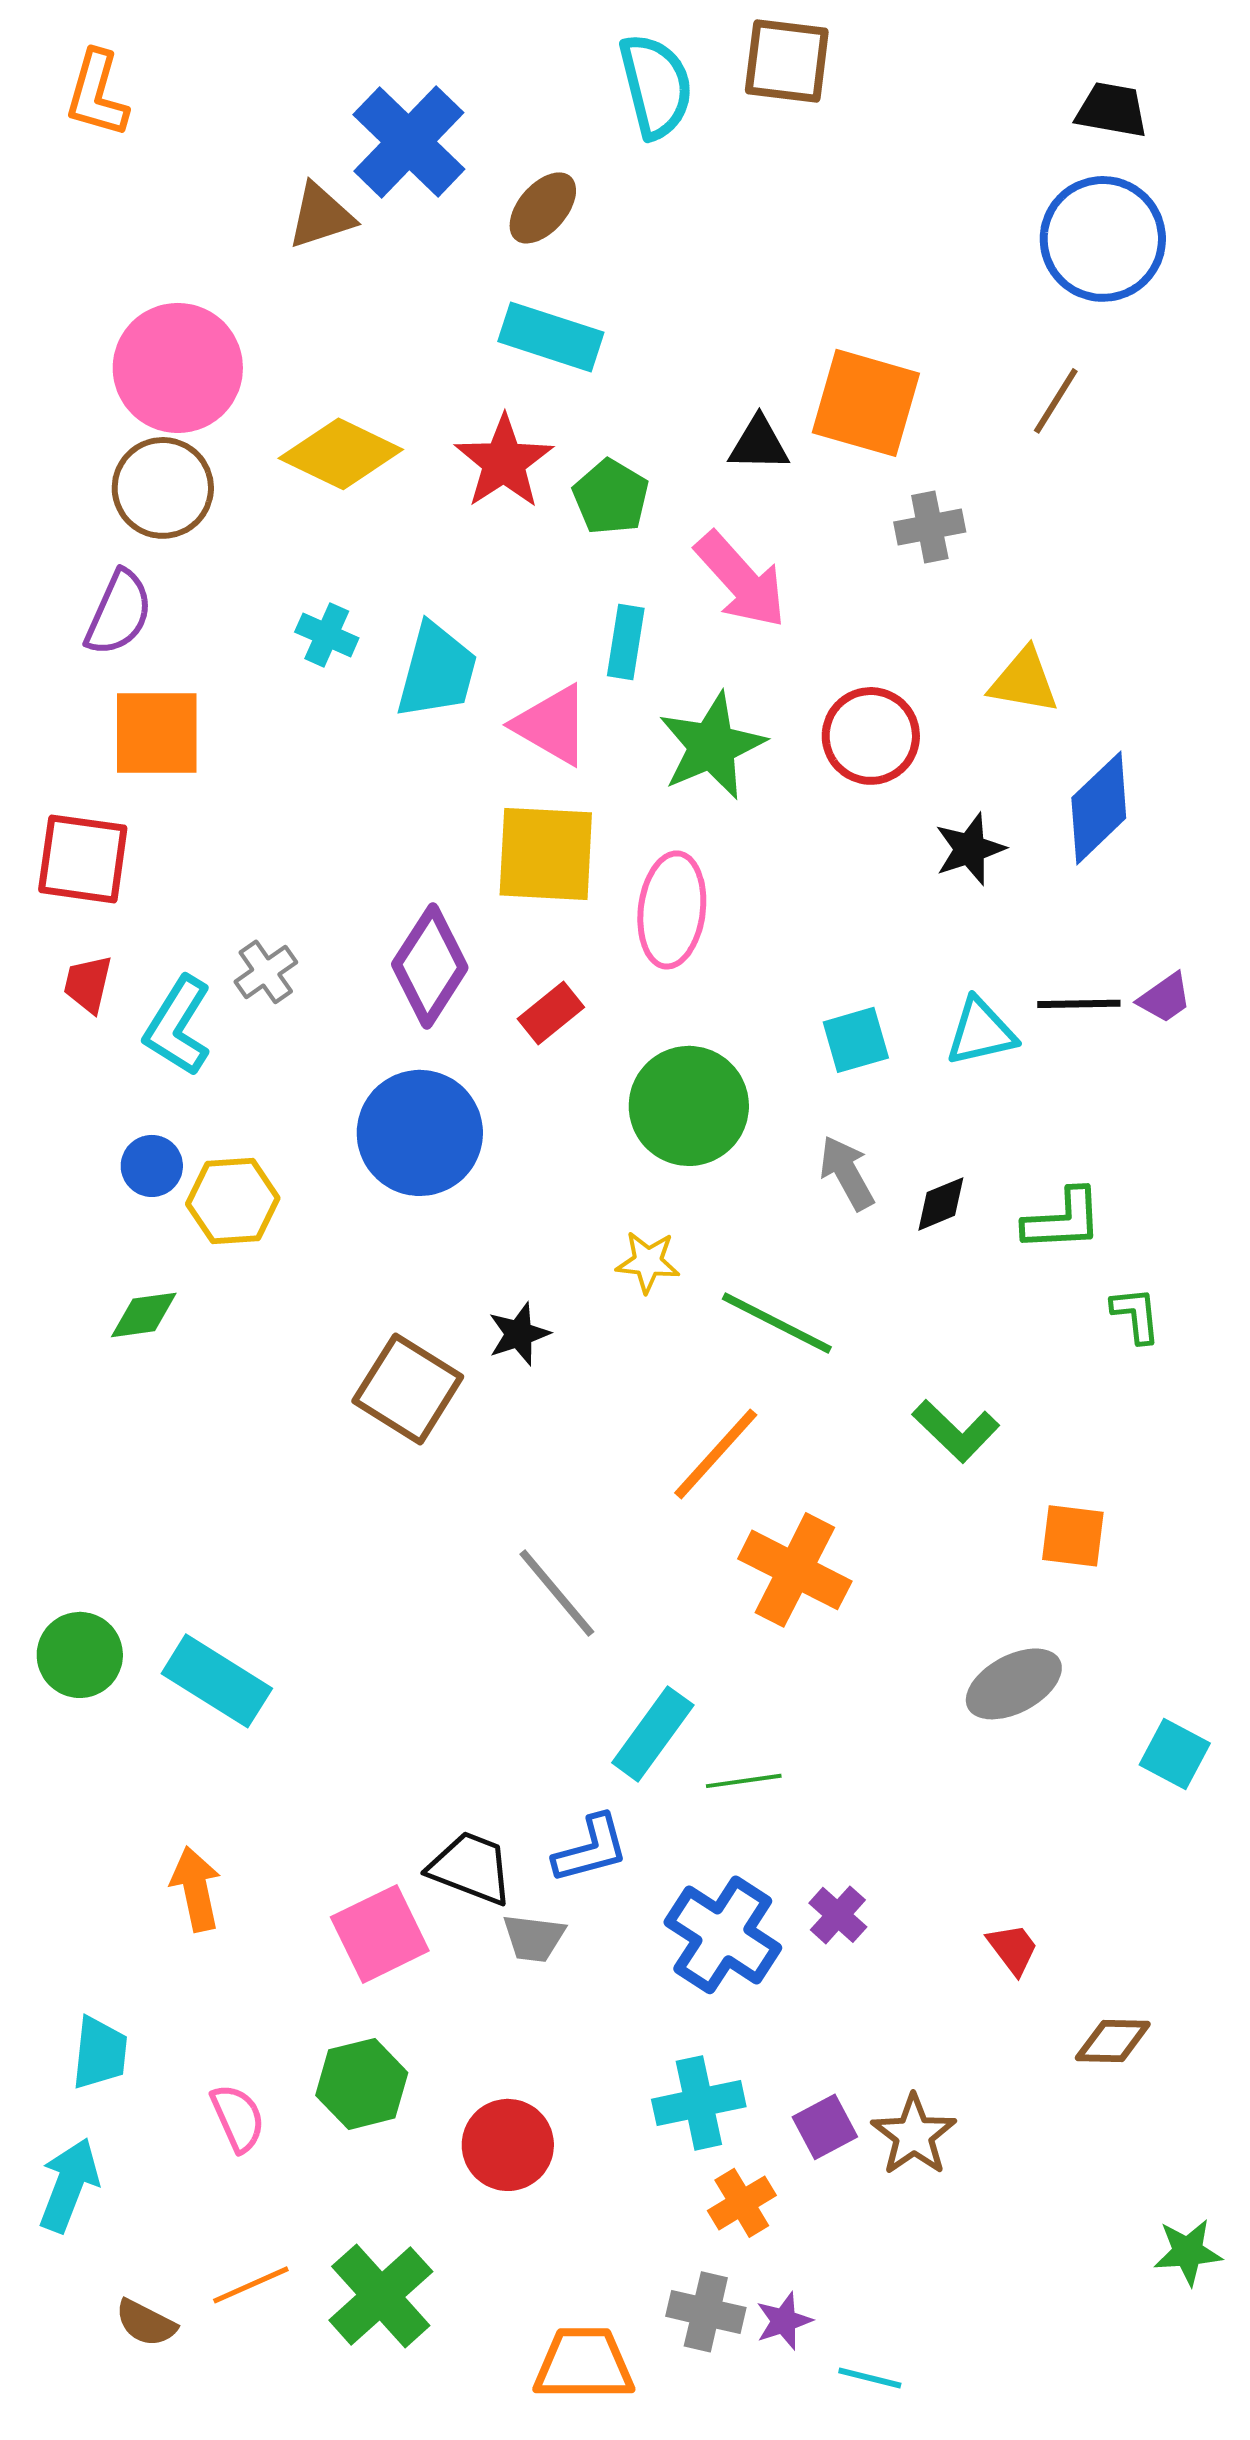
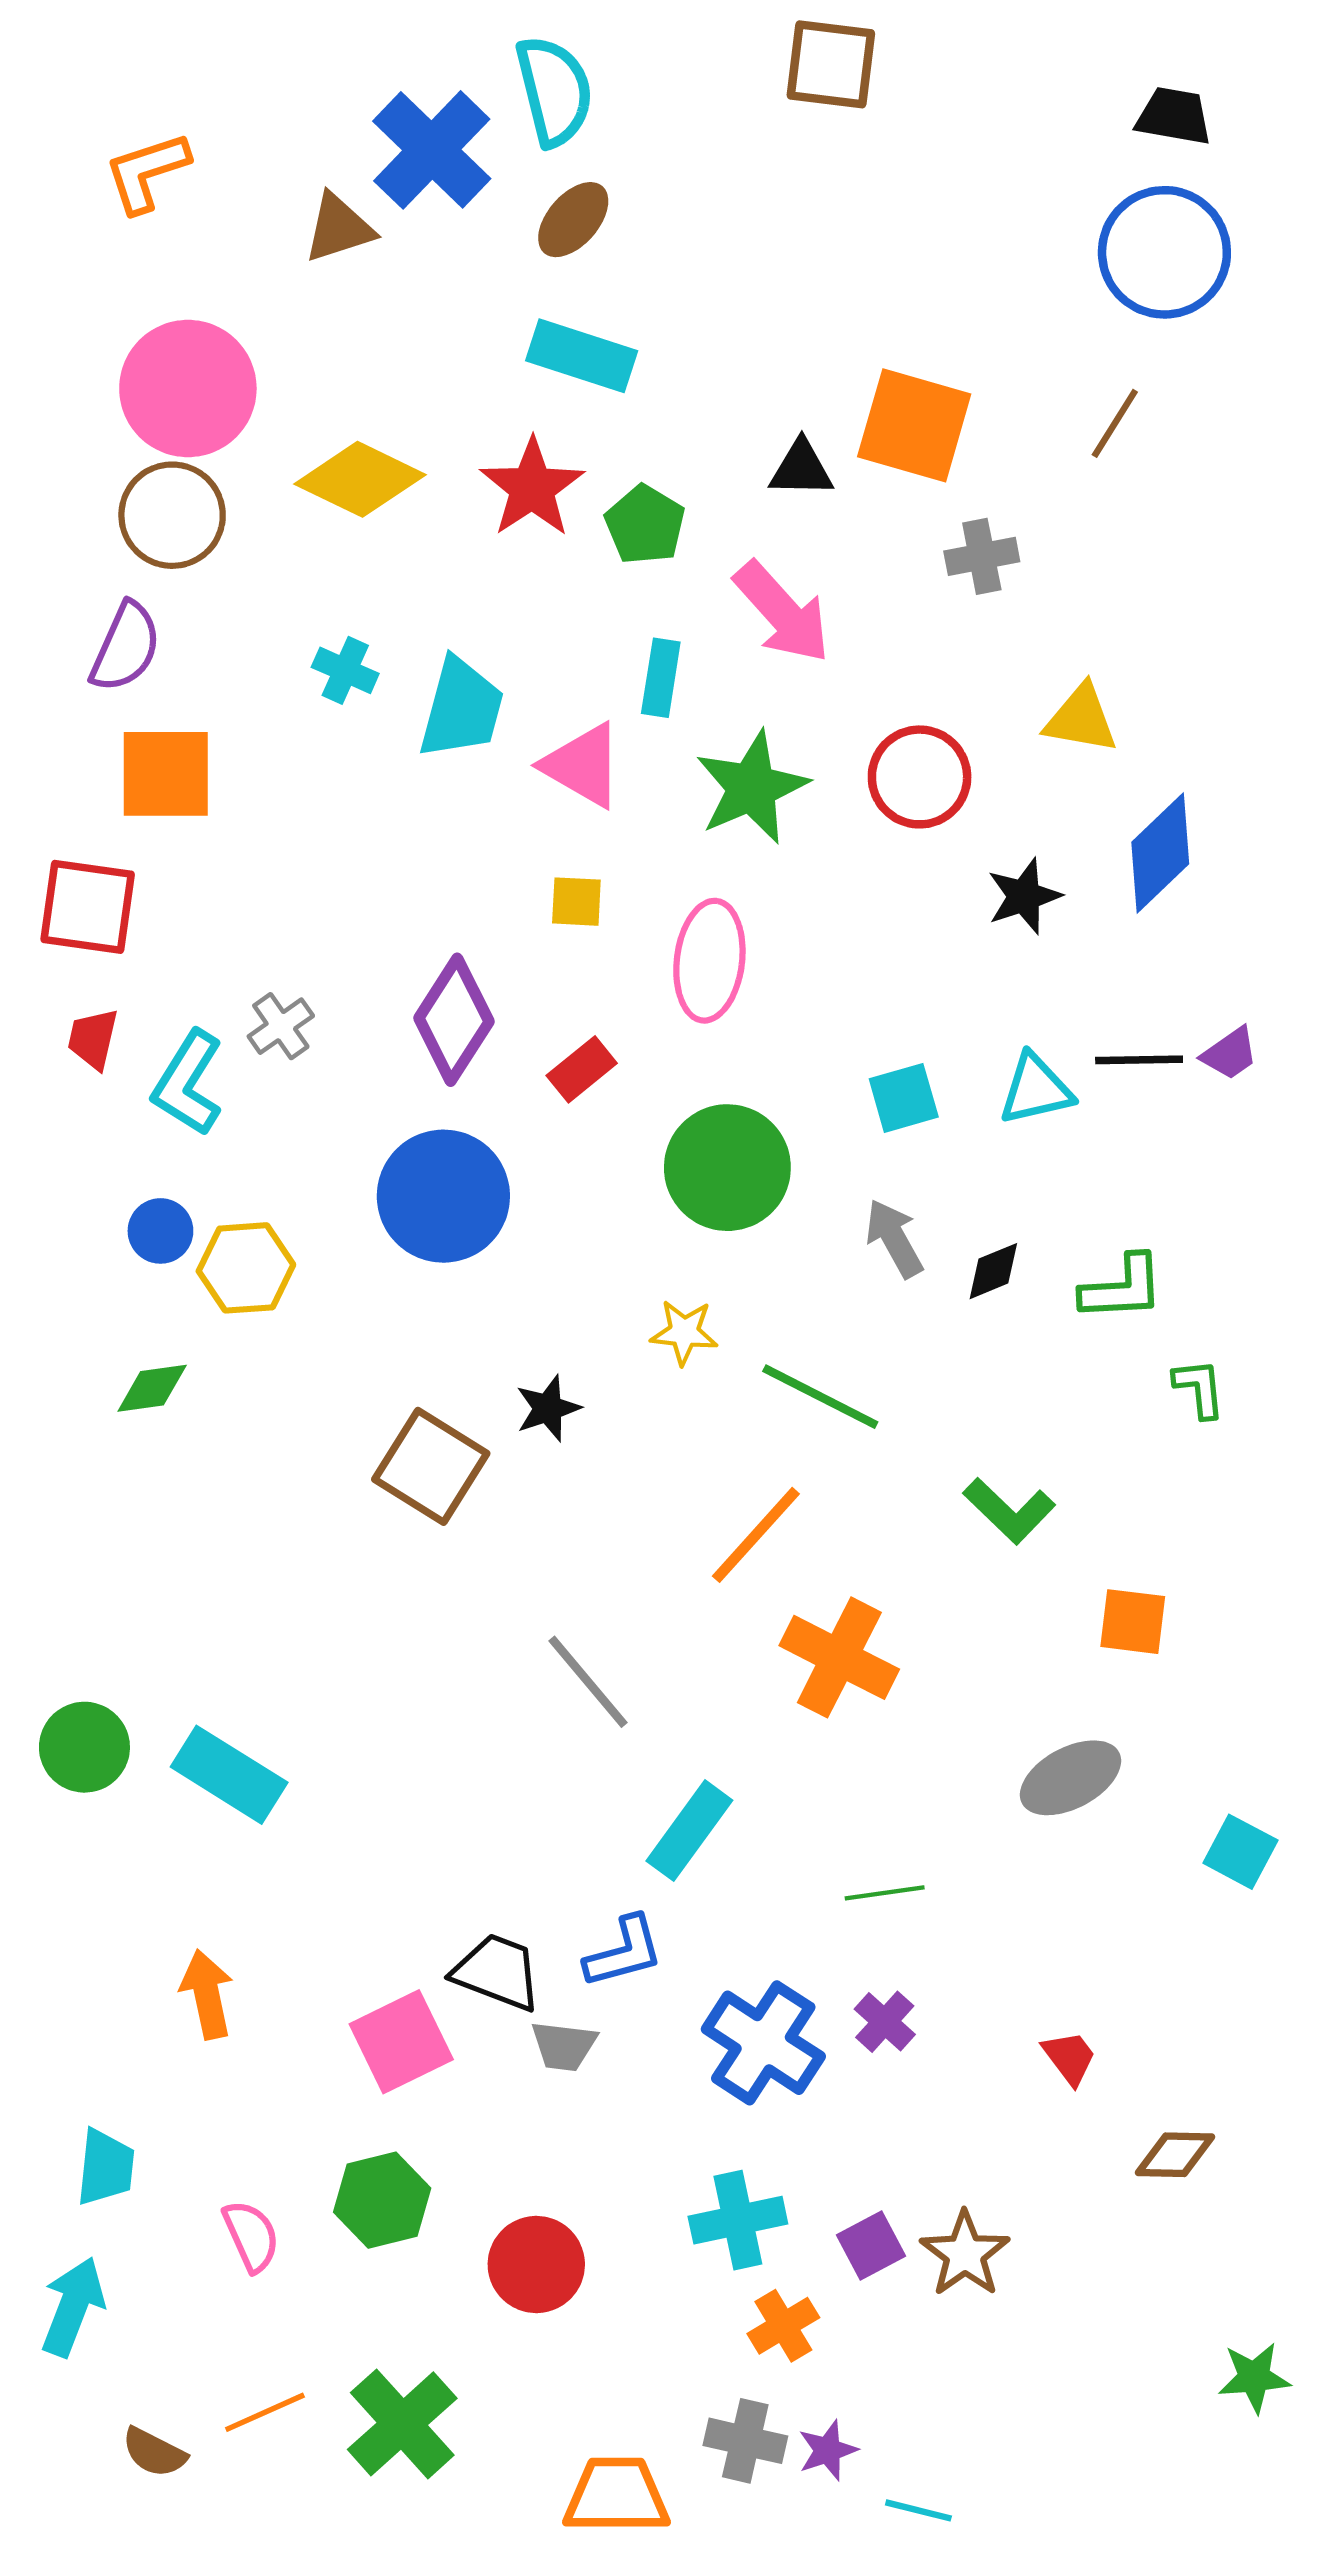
cyan semicircle: (656, 86) -> (554, 91), moved
orange L-shape: (97, 94) -> (147, 172), moved, turned 56
yellow square: (546, 854) -> (576, 902), size x0.5
green line: (744, 1781) -> (885, 1893), moved

